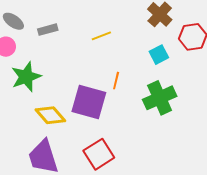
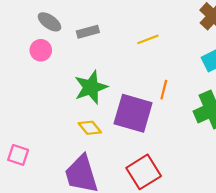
green star: (26, 77) -> (91, 87), moved
yellow diamond: (50, 115) -> (90, 128), size x0.7

